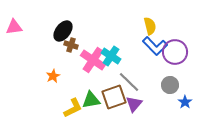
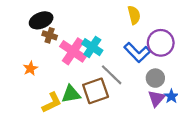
black ellipse: (63, 31) -> (41, 20), turned 30
blue L-shape: (155, 46) -> (137, 52), moved
purple triangle: (134, 104) -> (156, 98), moved

